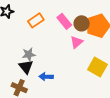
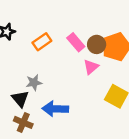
black triangle: (26, 67) -> (20, 99), moved
blue arrow: (46, 77) -> (55, 109), size x1.5

